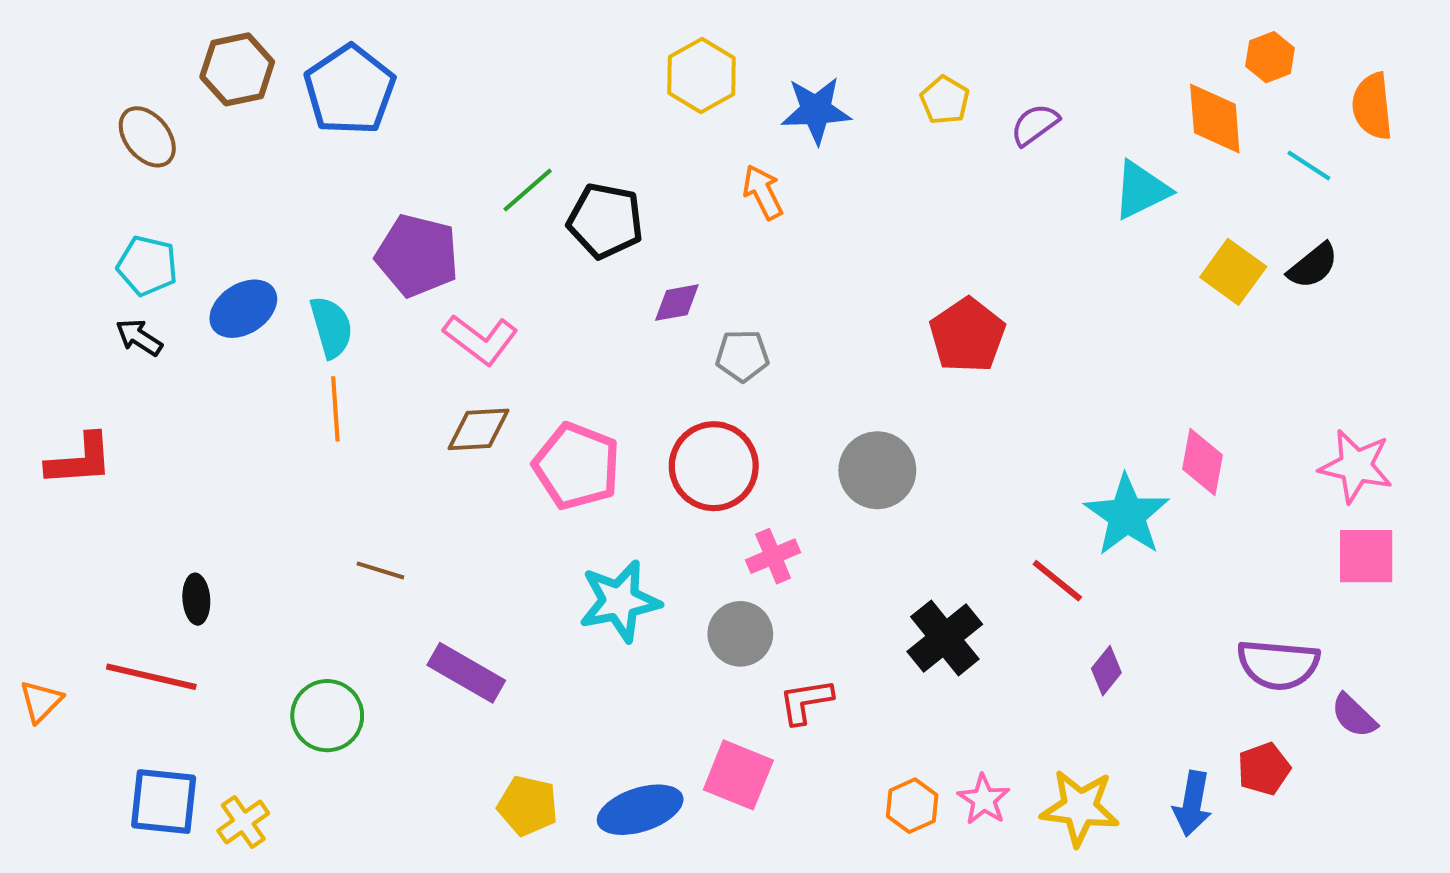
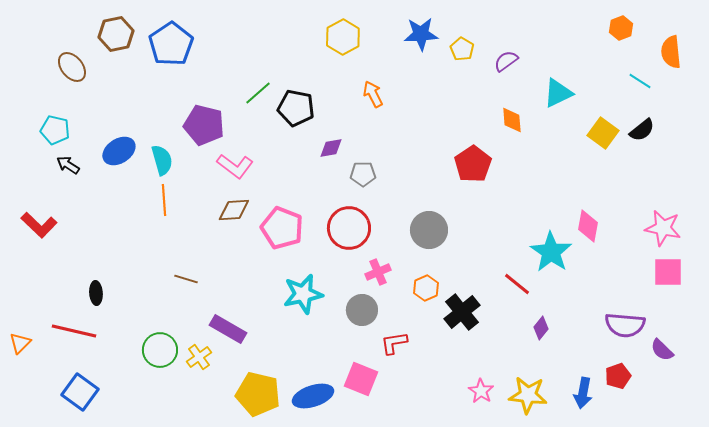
blue star: (816, 110) -> (421, 34), moved
orange diamond: (1215, 118) -> (512, 120), moved, size x0.7
cyan pentagon: (147, 266) -> (55, 130), moved
red L-shape: (80, 460) -> (39, 225), turned 48
blue square: (164, 802) -> (80, 392), turned 30
yellow pentagon: (528, 806) -> (258, 394), size x1.5
orange hexagon: (912, 806) -> (426, 288), moved
yellow cross: (243, 822) -> (199, 357), moved

